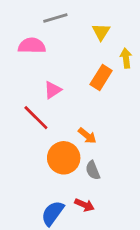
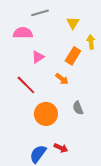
pink triangle: (53, 90) -> (38, 57), moved
orange arrow: (87, 136) -> (62, 79), moved
gray semicircle: (93, 170) -> (78, 108), moved

